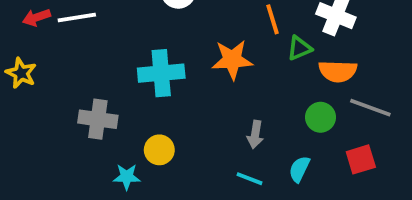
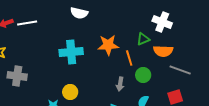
orange line: (273, 19) -> (129, 58), moved
green circle: (320, 117) -> (143, 75), moved
gray cross: (98, 119) -> (17, 76), moved

